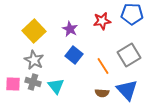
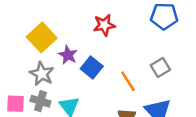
red star: (102, 21) -> (104, 25), moved
purple star: (70, 29) -> (68, 55), moved
gray square: (129, 55) -> (160, 67), size x0.7

